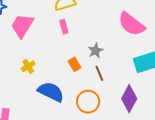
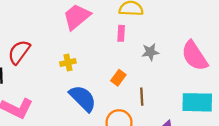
gray star: (95, 51) -> (150, 52), moved
orange rectangle: (75, 64) -> (118, 78), turned 48

